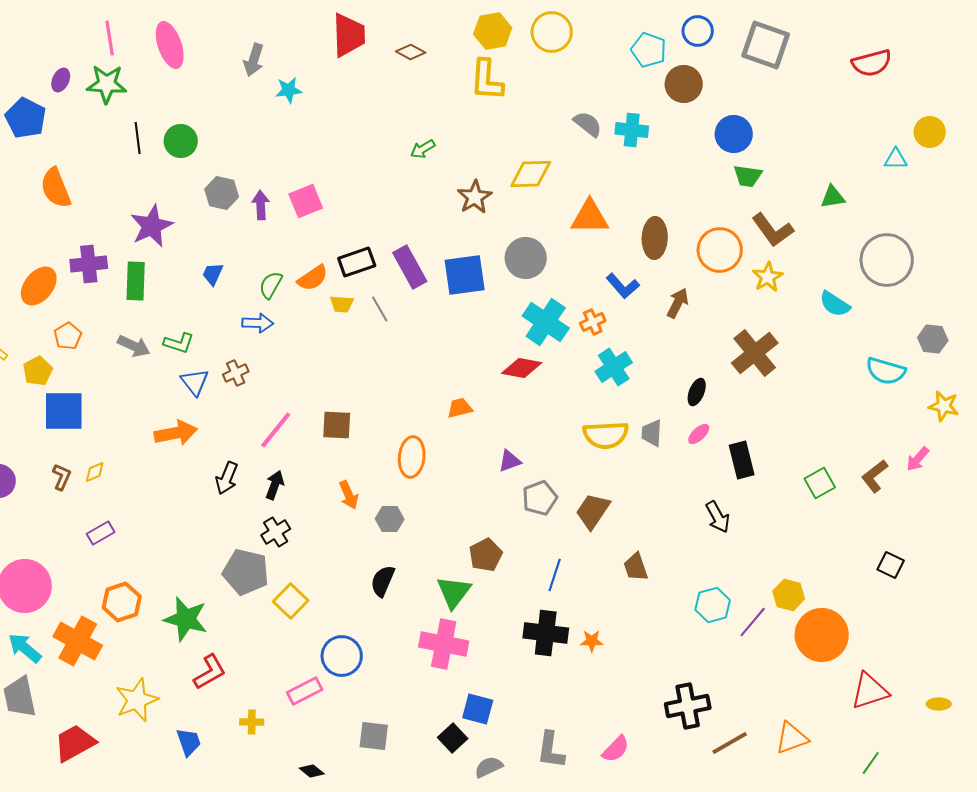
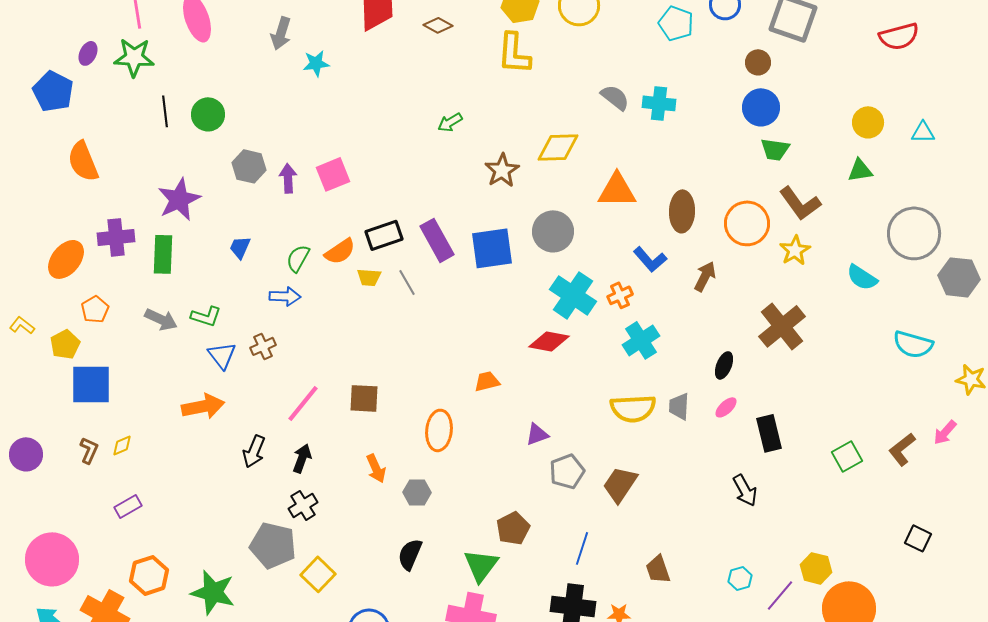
brown circle: (684, 84) -> (758, 62), moved, size x0.7
yellow circle: (930, 132) -> (868, 122), moved
gray hexagon: (933, 339) -> (959, 277), moved, size x1.4
brown trapezoid: (636, 567) -> (658, 569), moved
cyan hexagon: (713, 605) -> (740, 578), size x0.7

